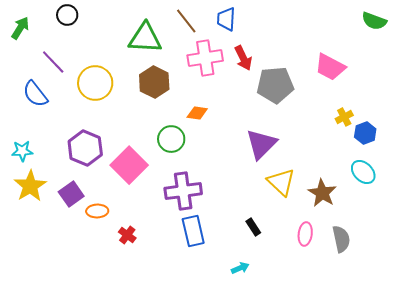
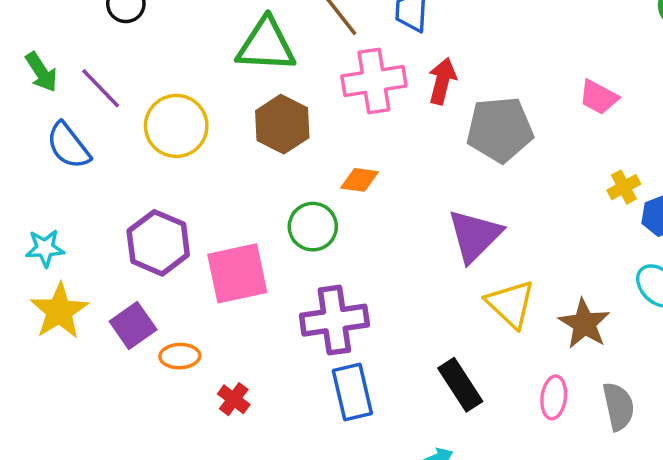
green arrow: (20, 28) -> (41, 72), moved, turned 115
red arrow: (243, 58) -> (442, 81), turned -140
pink trapezoid: (330, 67) -> (599, 97), size x0.7
pink square: (129, 165) -> (237, 273), turned 33
black rectangle: (253, 227) -> (460, 385), size x1.6

